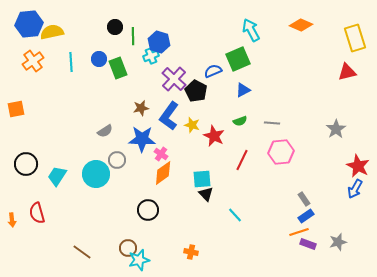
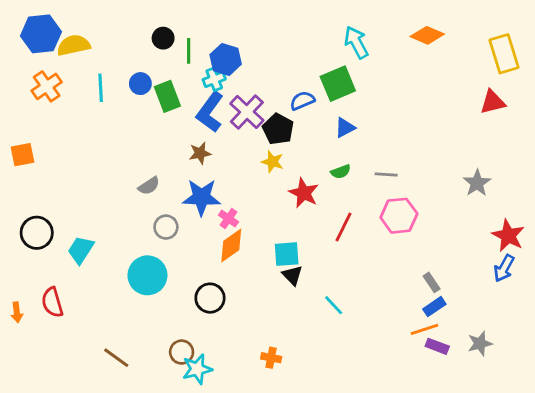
blue L-shape: (169, 116) -> (210, 112), moved
yellow star: (192, 125) -> (272, 162), moved
cyan circle: (96, 174) -> (147, 275), moved

